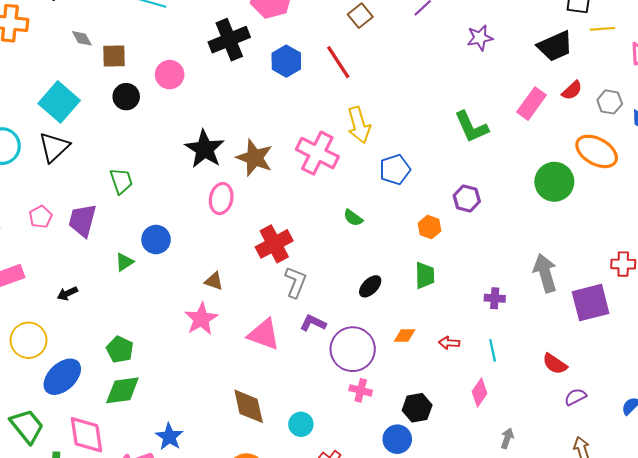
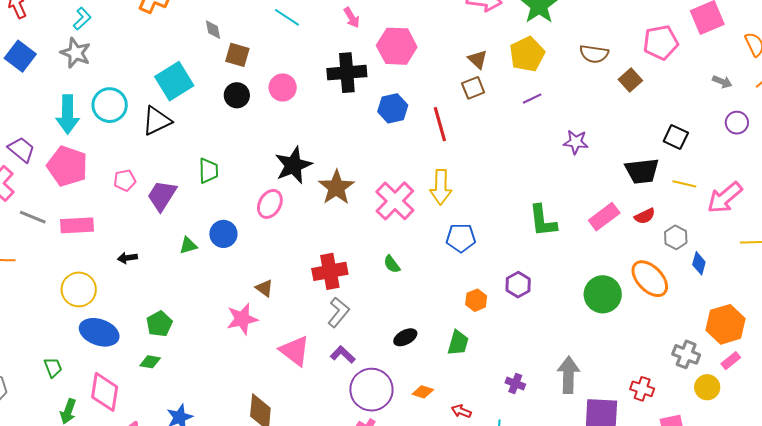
yellow line: (602, 29) -> (684, 184), moved
pink ellipse: (221, 199) -> (270, 204), moved
green semicircle: (353, 218) -> (392, 264), moved
blue ellipse: (62, 377) -> (99, 332), turned 45
green diamond: (122, 390) -> (150, 362), size x0.6
green trapezoid: (27, 426) -> (53, 367), size x0.6

